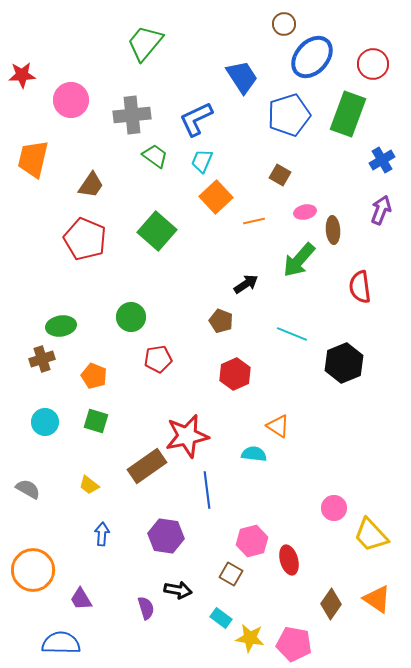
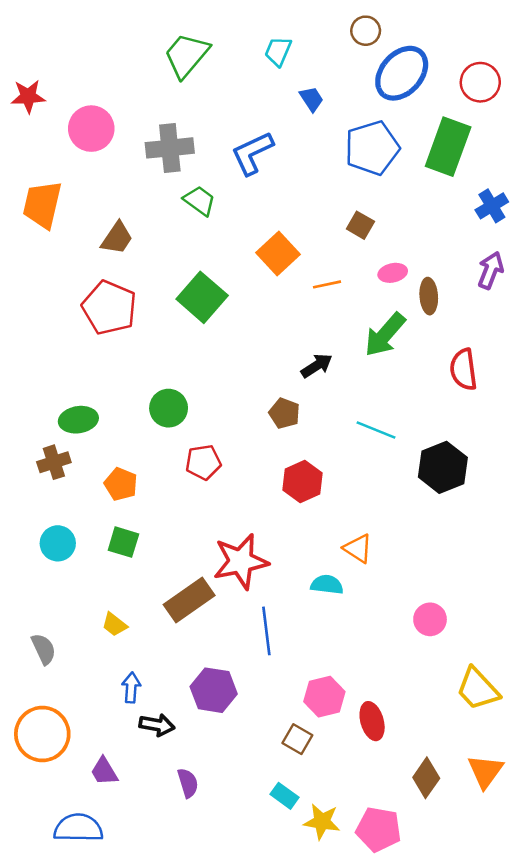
blue trapezoid: (242, 77) -> (312, 99), size x0.6
cyan trapezoid: (202, 161) -> (278, 51), moved
gray semicircle: (28, 489) -> (44, 649), moved, turned 35
pink circle: (334, 508) -> (430, 619), moved
black arrow: (178, 590) -> (157, 725), moved
orange triangle: (377, 599) -> (485, 771), turned 32

